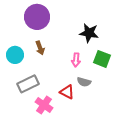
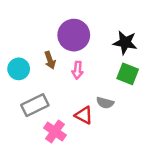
purple circle: (37, 17) -> (74, 35), moved
black star: (89, 33) -> (125, 43), moved
pink arrow: (76, 60) -> (78, 70), moved

